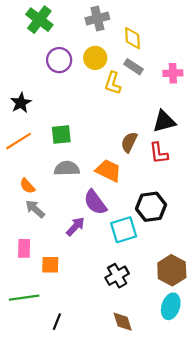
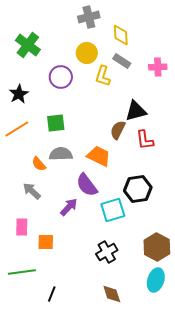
green cross: (39, 20) -> (28, 45), moved
purple circle: (59, 60) -> (61, 77), moved
black triangle: (164, 121) -> (136, 111), moved
orange semicircle: (27, 186) -> (39, 164), moved

